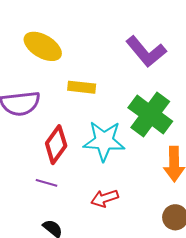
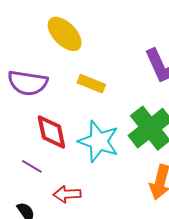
red diamond: (56, 145) -> (51, 132), turned -63
red arrow: (105, 198) -> (67, 194), moved

